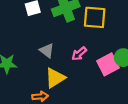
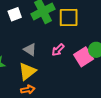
yellow triangle: (55, 78) -> (27, 71), moved

